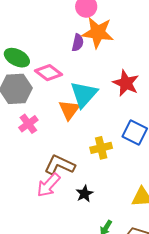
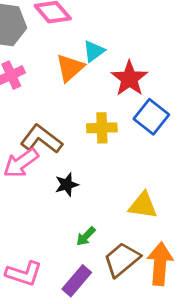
red star: (126, 83) -> (129, 78), moved
cyan triangle: (84, 94) -> (94, 51), size x0.6

